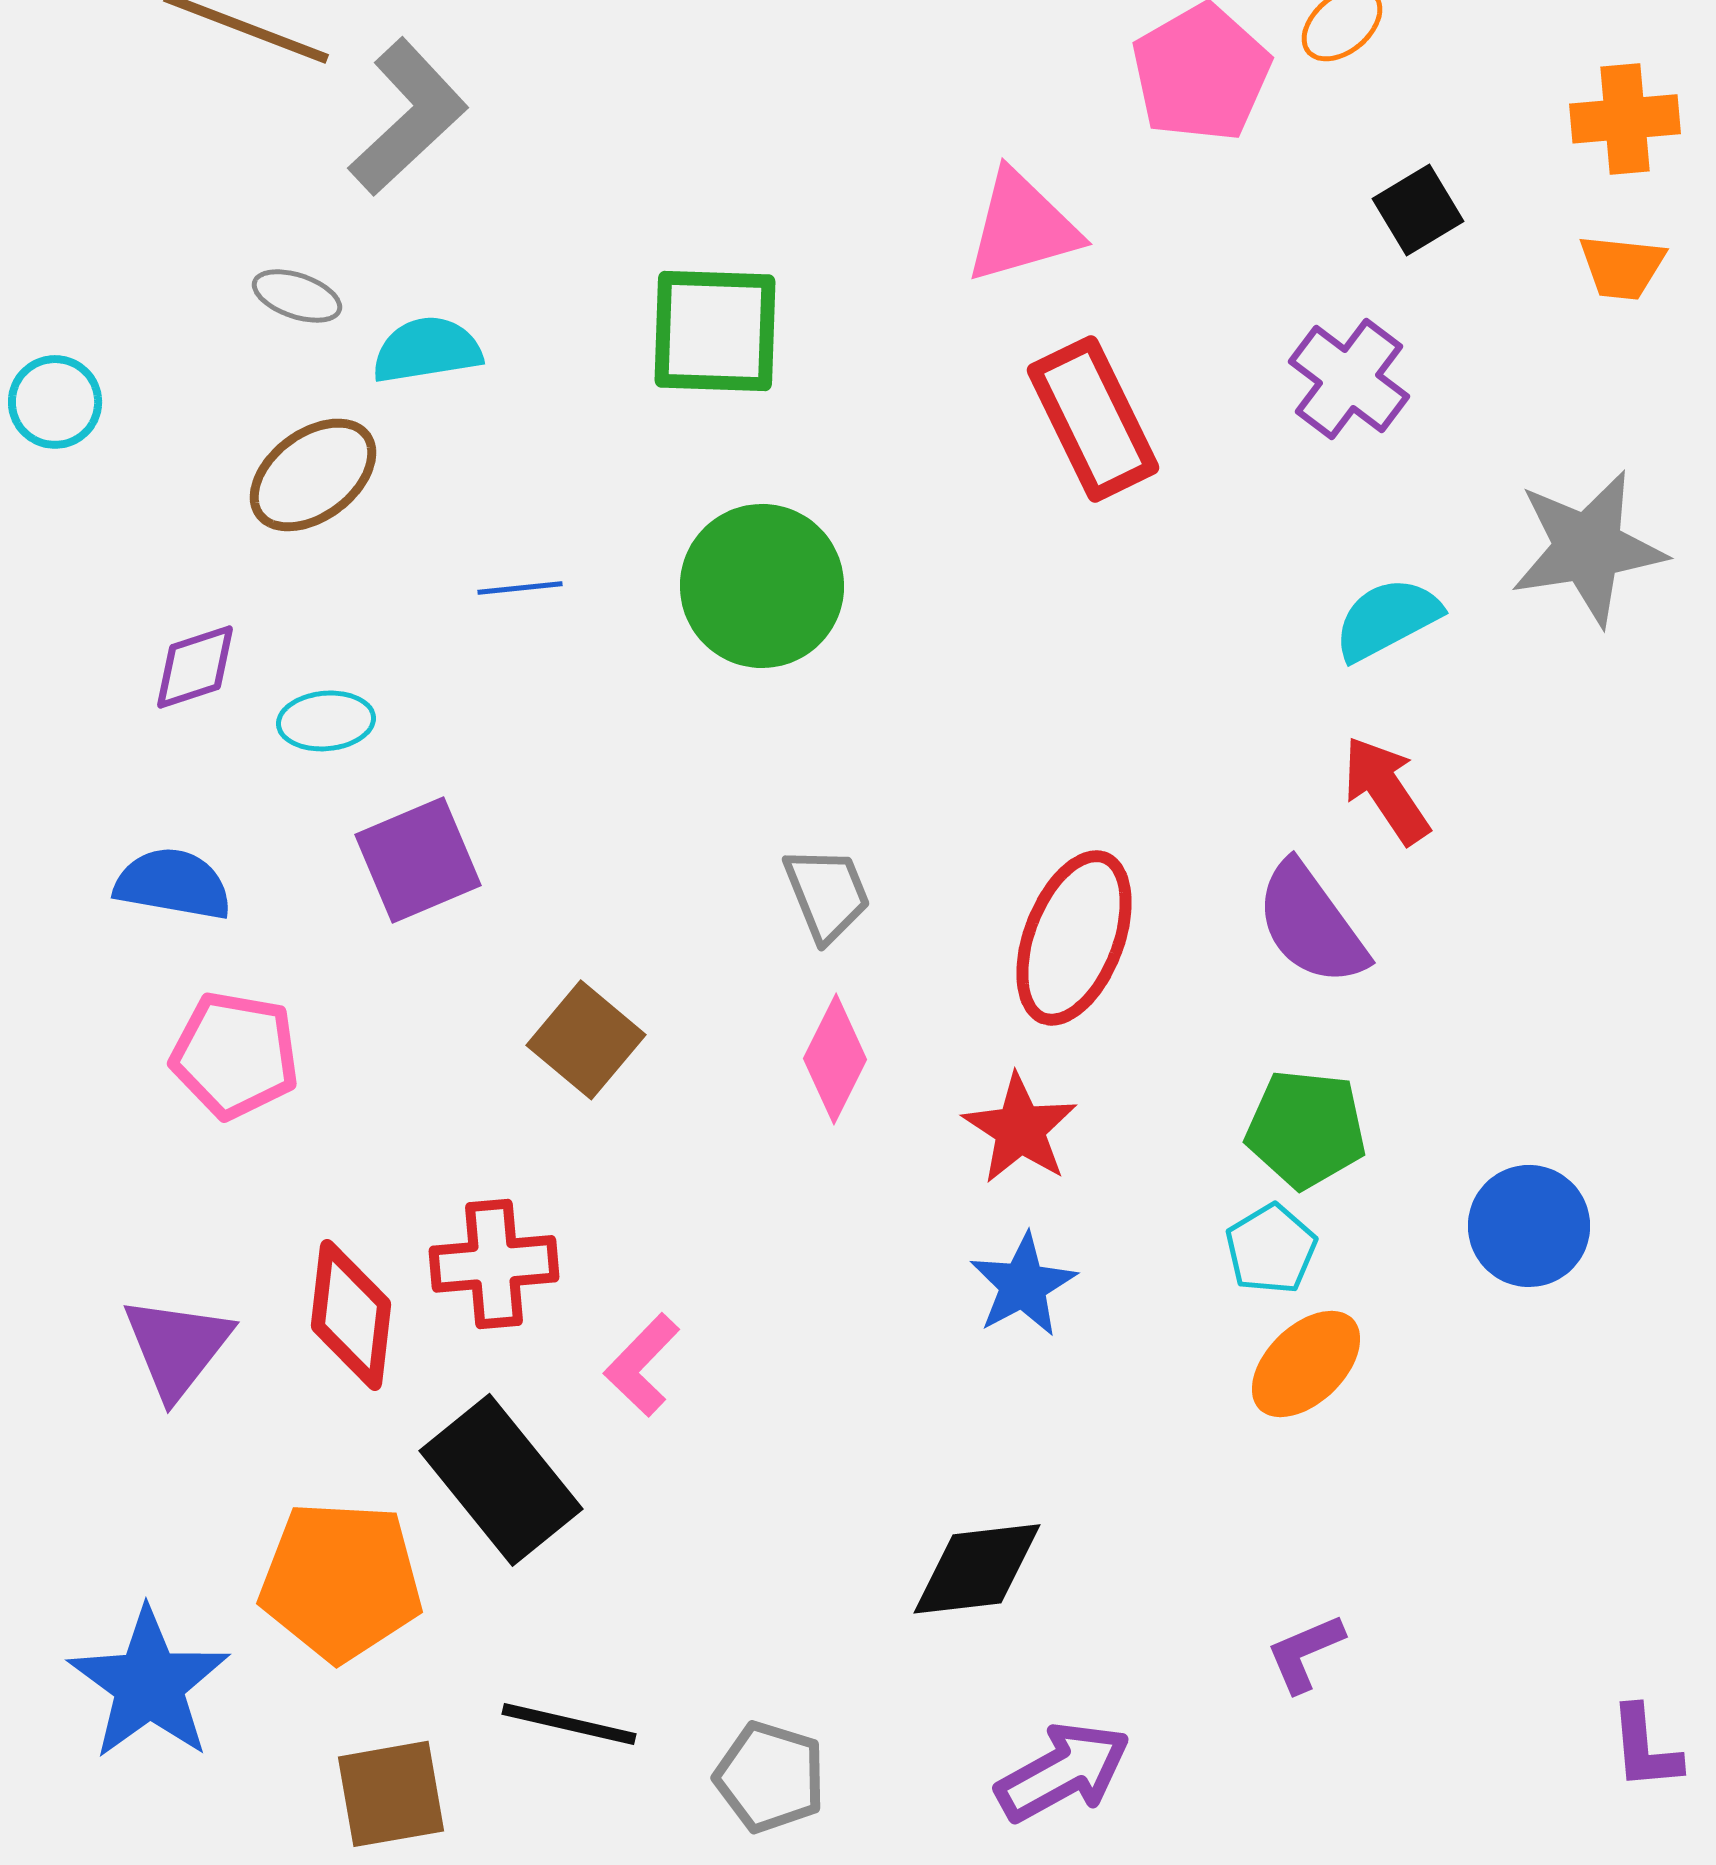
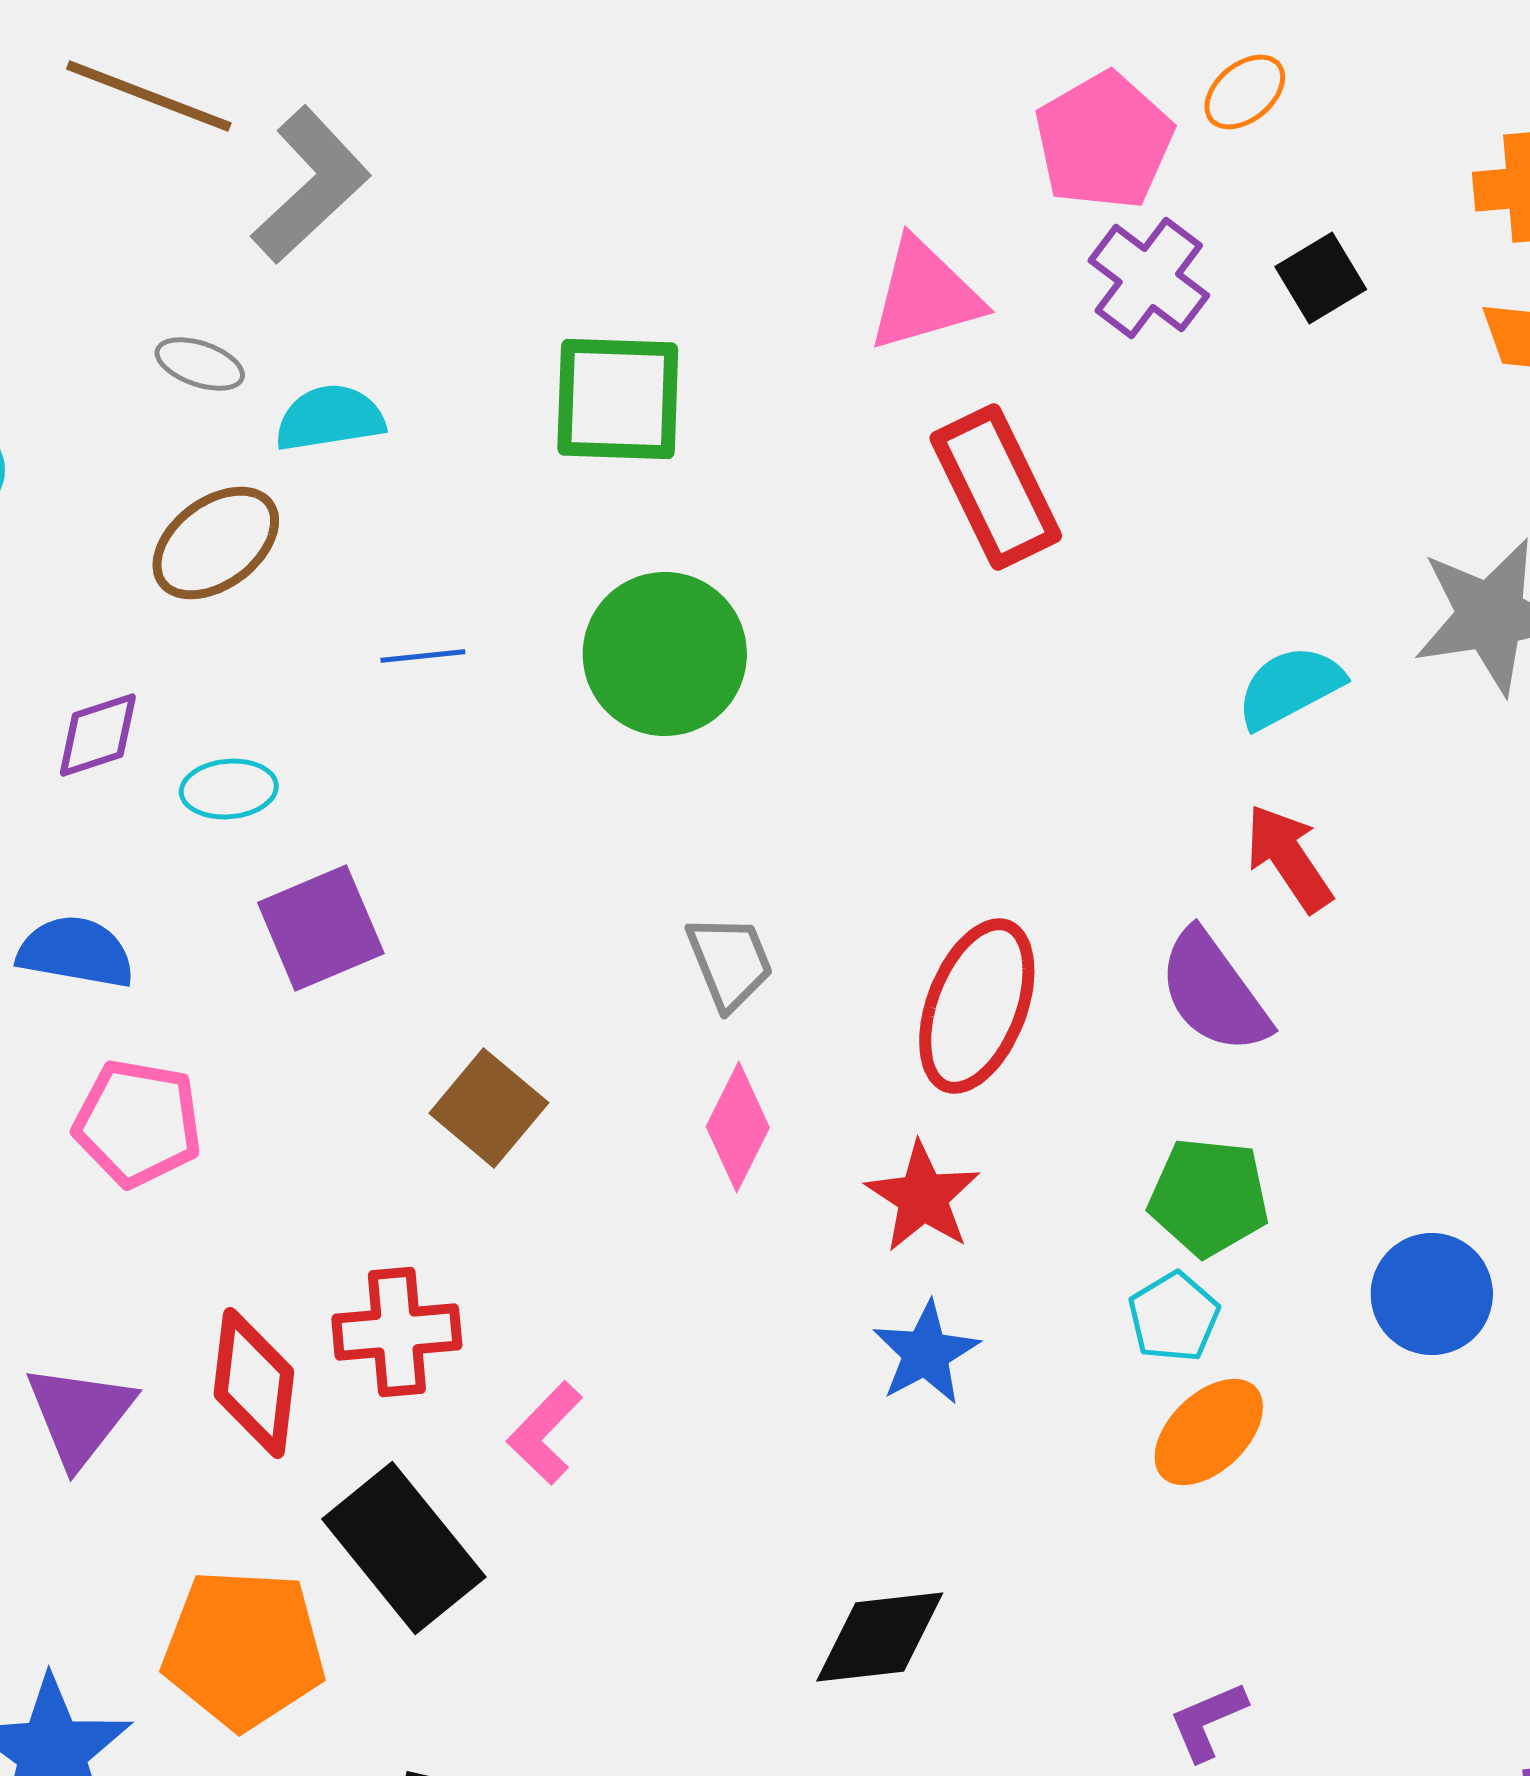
purple cross: (1349, 379) -> (1149, 278), moved

